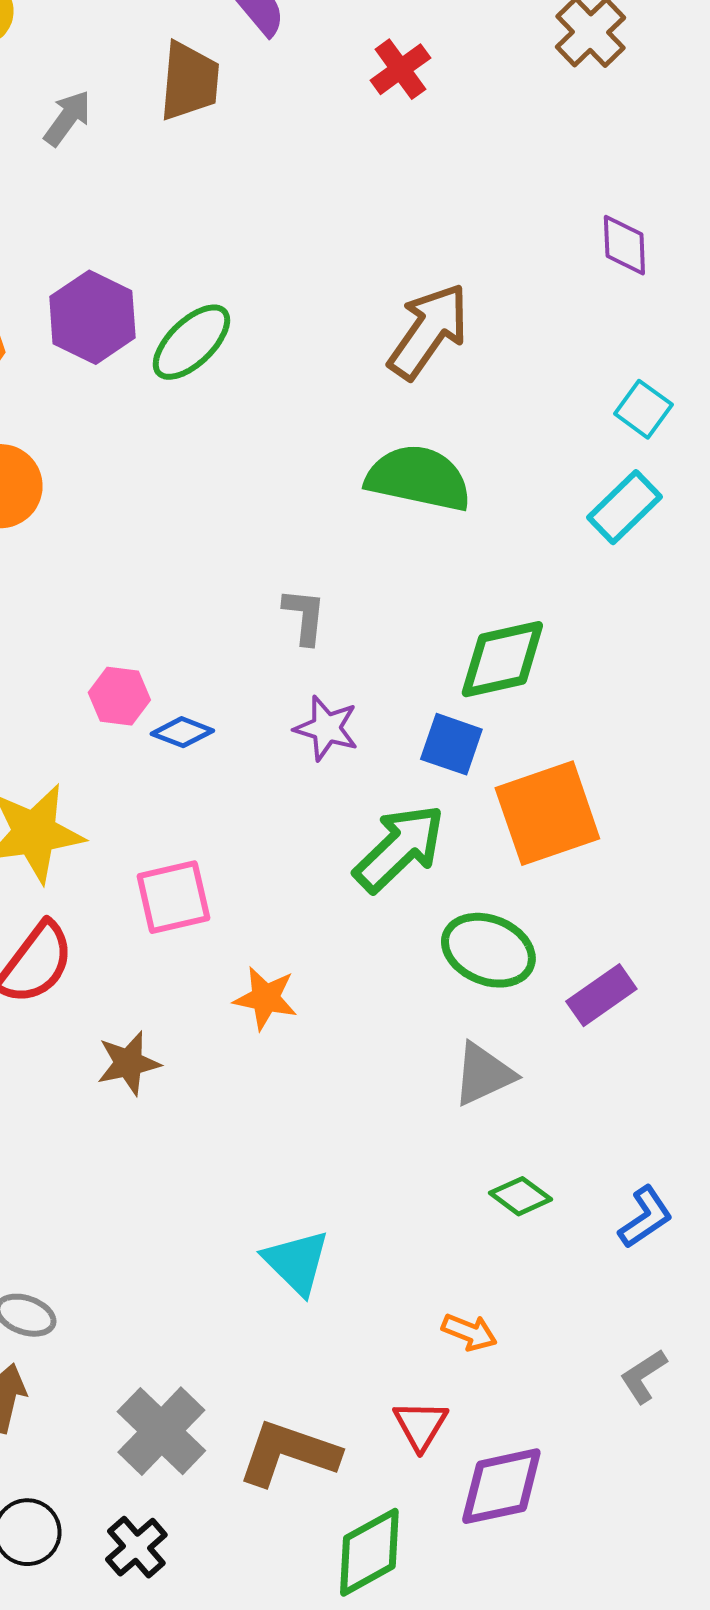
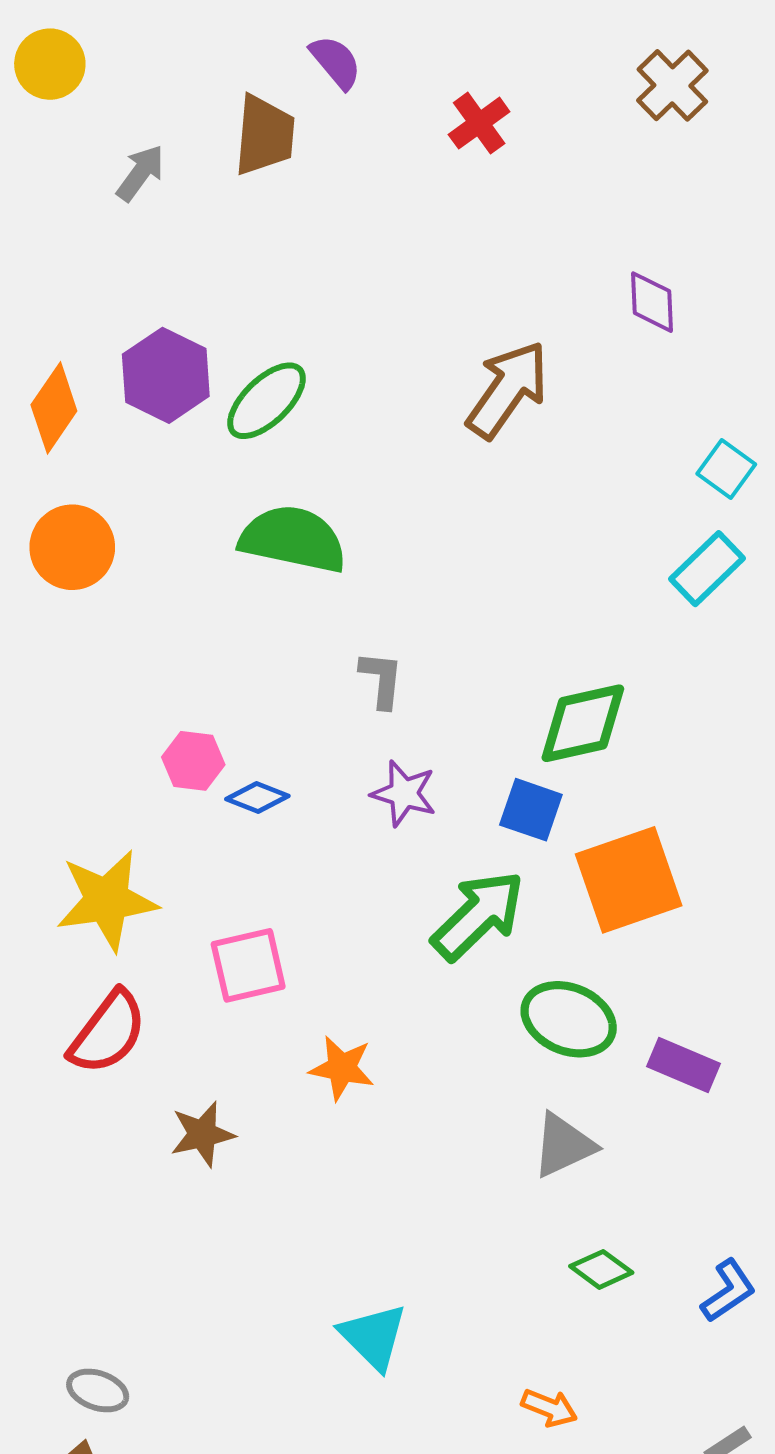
purple diamond: (624, 245) -> (652, 302), moved
green semicircle: (418, 478) -> (293, 539), moved
purple rectangle: (601, 995) -> (684, 1065), turned 58

